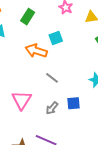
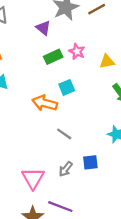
green rectangle: (28, 17) -> (53, 57), moved, turned 35
pink triangle: (22, 100) -> (33, 178), moved

